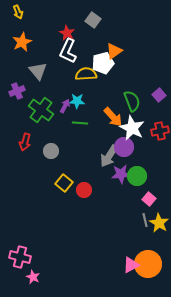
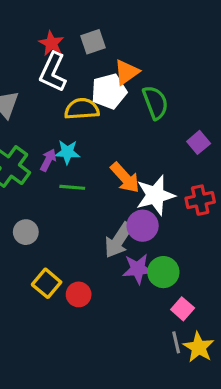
gray square: (93, 20) -> (93, 42), moved, turned 35
green semicircle: (132, 101) -> (155, 103), moved
white star: (132, 128) -> (155, 195), turned 30

